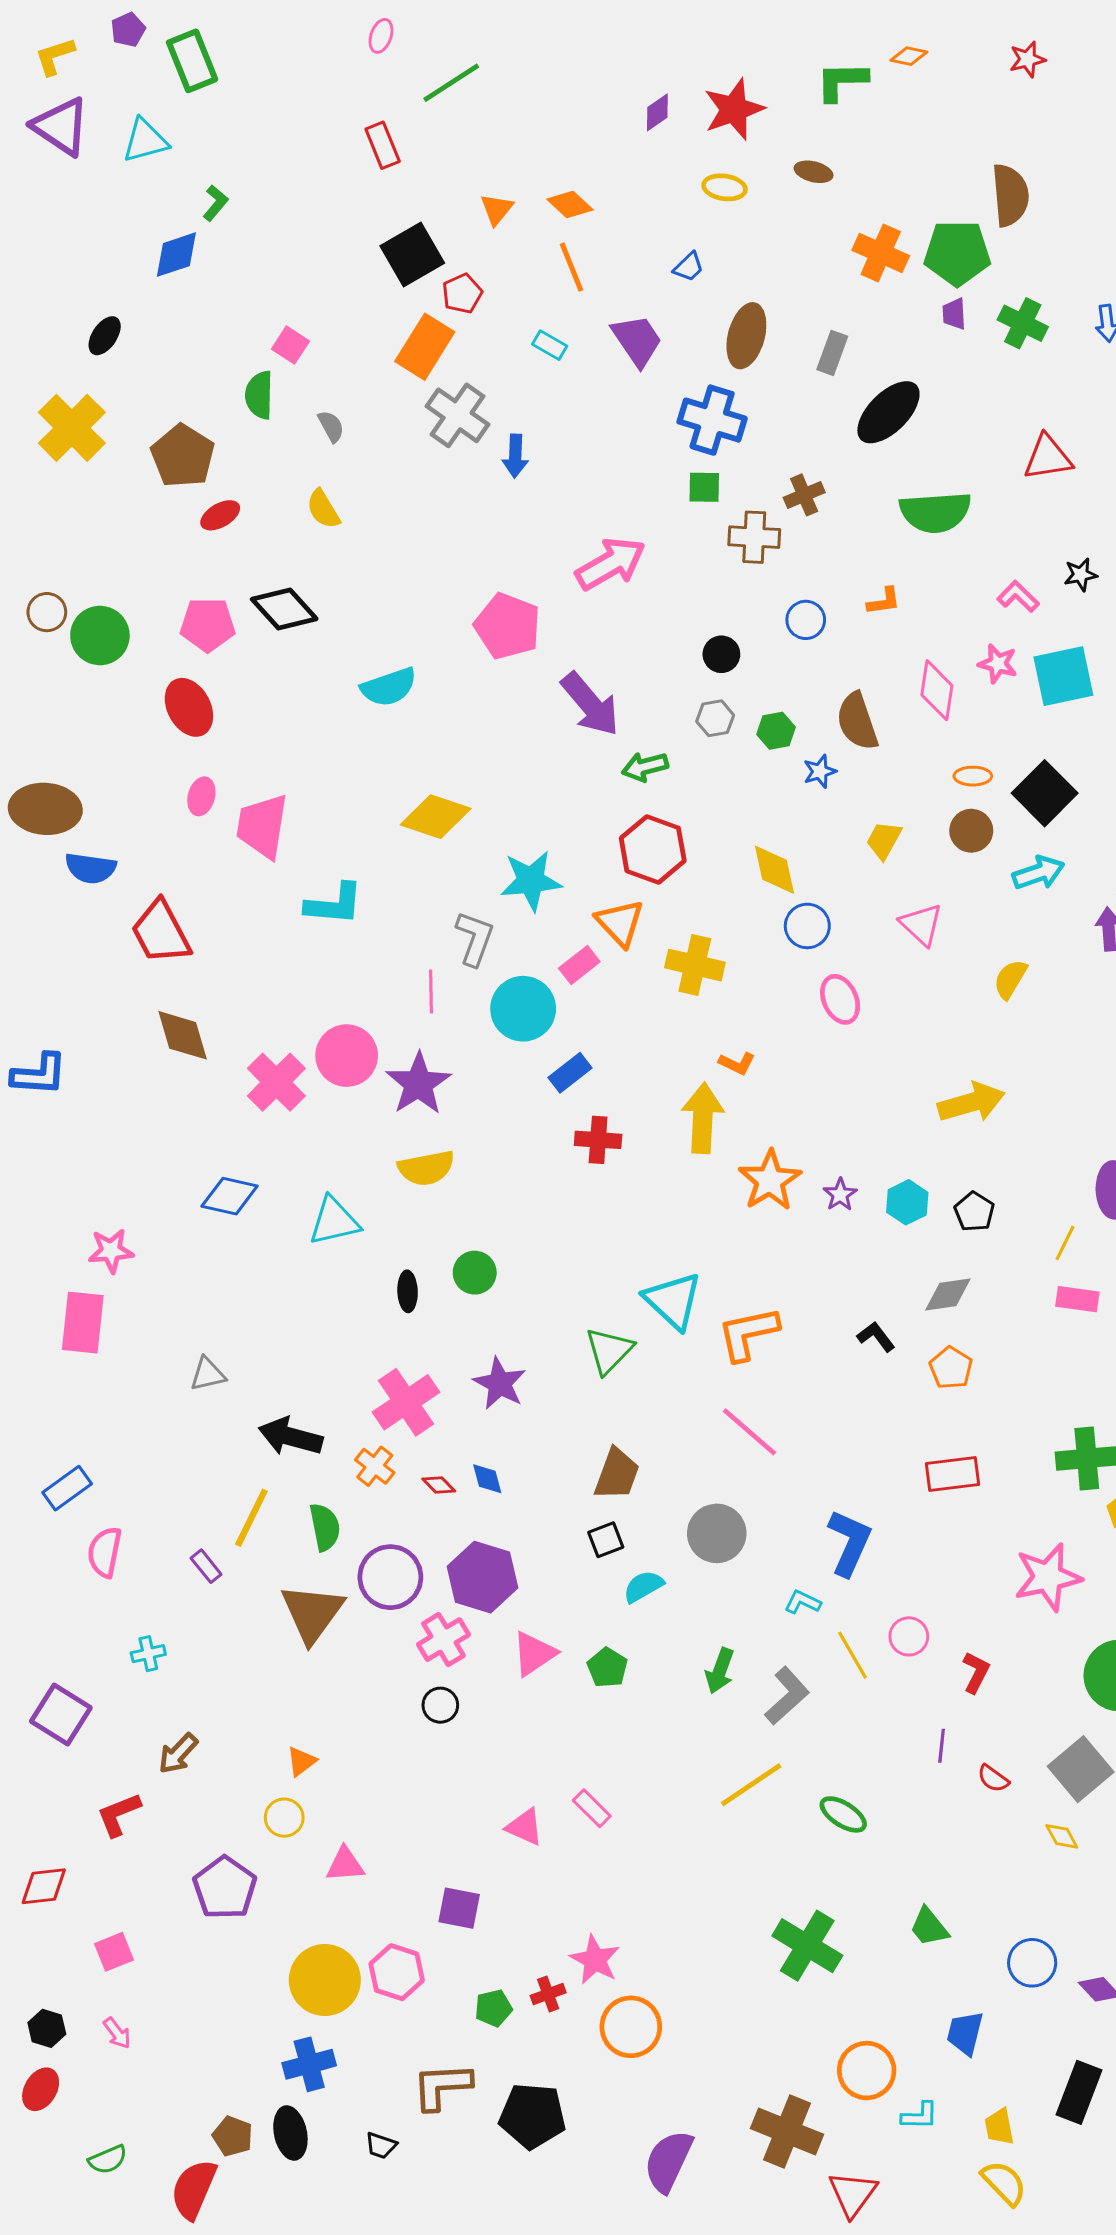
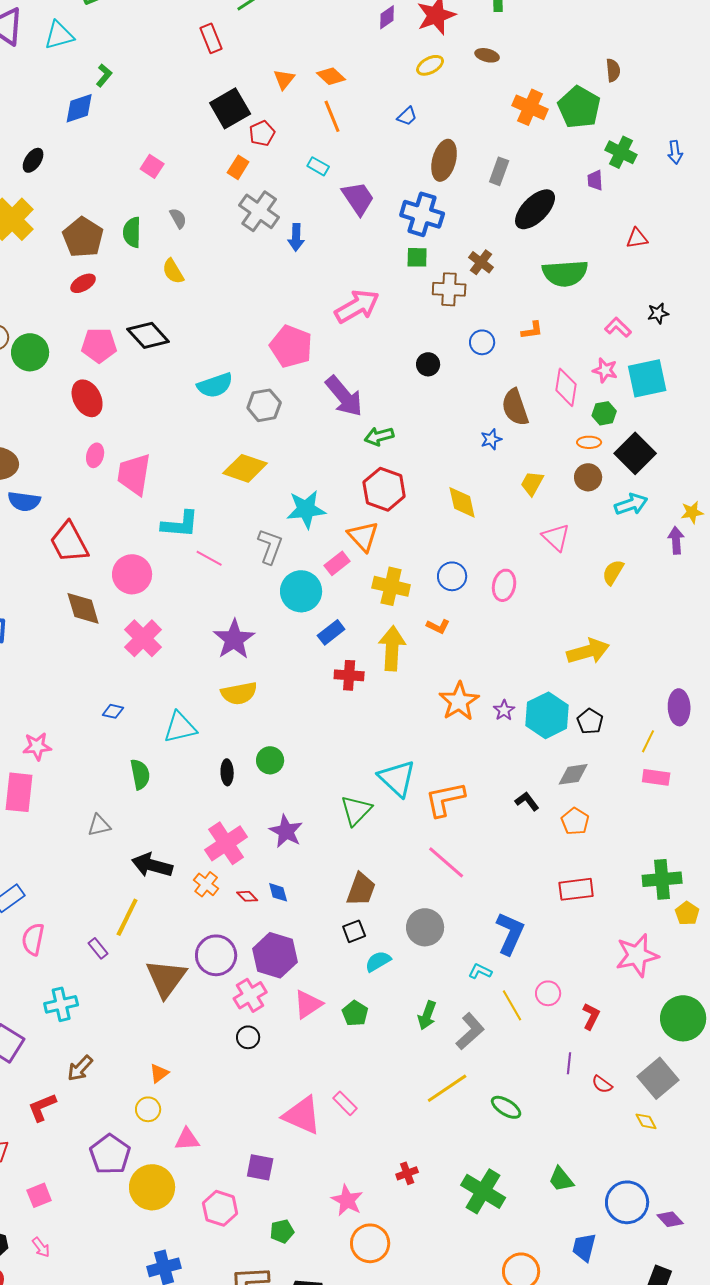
yellow ellipse: (725, 187) -> (430, 65), turned -36
brown semicircle: (1010, 195) -> (613, 70), size x0.6
green pentagon: (957, 253) -> (579, 107), turned 30
purple trapezoid: (954, 314) -> (595, 180), moved
purple trapezoid: (637, 340) -> (358, 198), moved
orange rectangle: (425, 347) -> (238, 167), size x0.6
green semicircle: (259, 395) -> (132, 232), moved
red triangle: (1048, 458) -> (637, 238), size x0.7
brown cross: (804, 495) -> (481, 262), turned -30
red ellipse: (220, 515) -> (83, 283), moved
gray hexagon: (715, 718) -> (264, 405), moved, size x1.4
green hexagon: (776, 731) -> (604, 413), moved
blue circle: (807, 926) -> (452, 576), moved
yellow cross: (695, 965) -> (391, 586), moved
pink line: (431, 992) -> (209, 558), moved, turned -60
pink ellipse: (840, 999) -> (504, 585), turned 36
pink circle: (347, 1056) -> (132, 574), moved
yellow arrow: (703, 1118) -> (392, 648), moved
blue diamond: (230, 1196) -> (113, 711), size x0.6
cyan hexagon: (907, 1202) -> (547, 715), size x1.6
green semicircle: (325, 1527) -> (140, 774), moved
cyan cross: (148, 1654) -> (61, 1004), size x1.5
pink triangle: (525, 1827) -> (302, 1115), size x1.6
blue circle: (1032, 1963) -> (627, 1202), size x1.4
yellow circle: (325, 1980) -> (152, 1187), moved
red cross: (548, 1994) -> (407, 1173), moved

